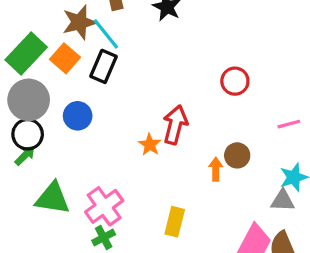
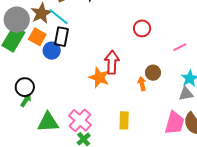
gray circle: (29, 100) -> (17, 20), moved
blue circle: (78, 116) -> (52, 51), moved
orange star: (150, 145) -> (99, 77), size x1.5

